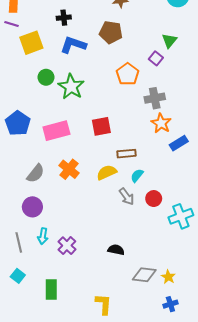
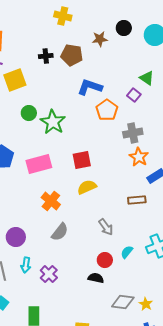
brown pentagon: (111, 32) -> (72, 55), moved
green triangle: (169, 41) -> (147, 78), turned -35
blue L-shape: (73, 45) -> (90, 87), moved
brown rectangle: (127, 154) -> (137, 200), moved
yellow semicircle: (107, 172) -> (87, 187), moved
gray semicircle: (36, 173) -> (60, 232), moved
cyan semicircle: (137, 176) -> (127, 252), moved
red circle: (154, 199) -> (105, 260), moved

